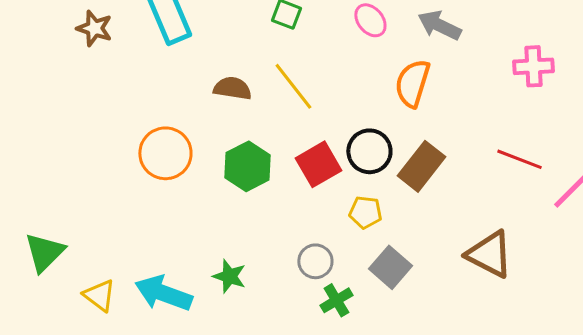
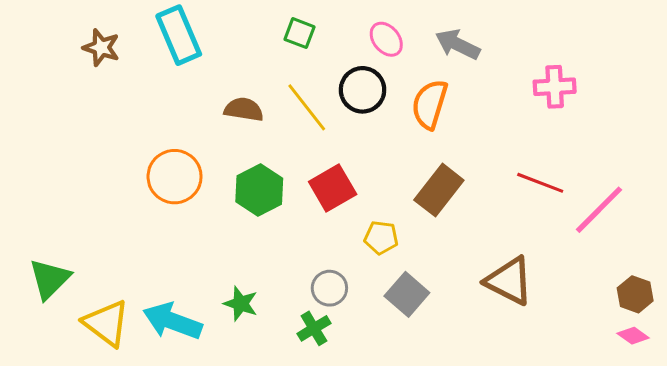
black circle: (369, 151) -> (363, 90), moved
yellow triangle: (99, 295) -> (106, 323), size x1.4
green cross: (336, 300) -> (314, 328), moved

